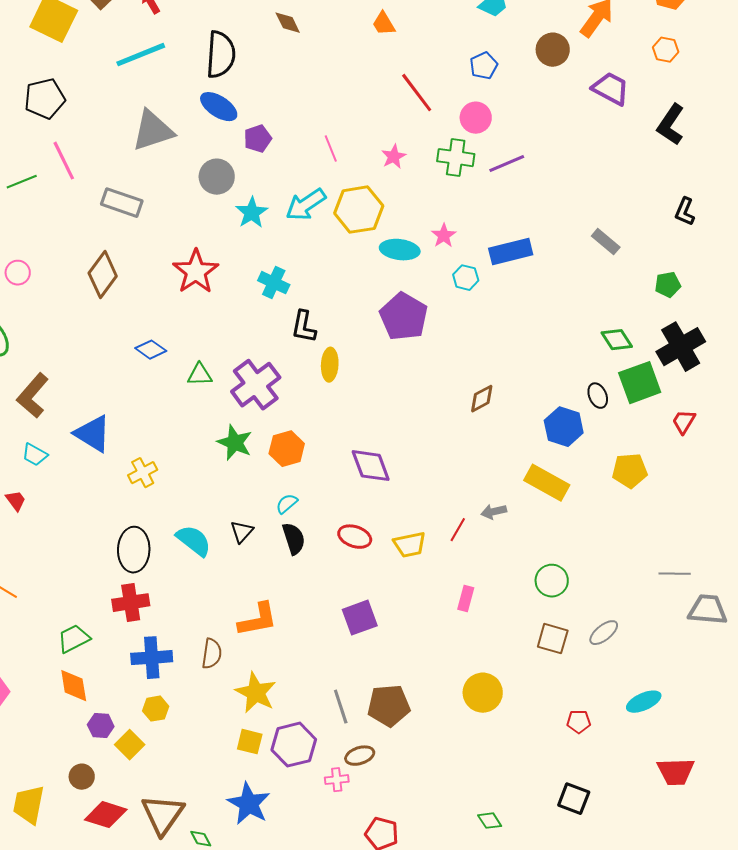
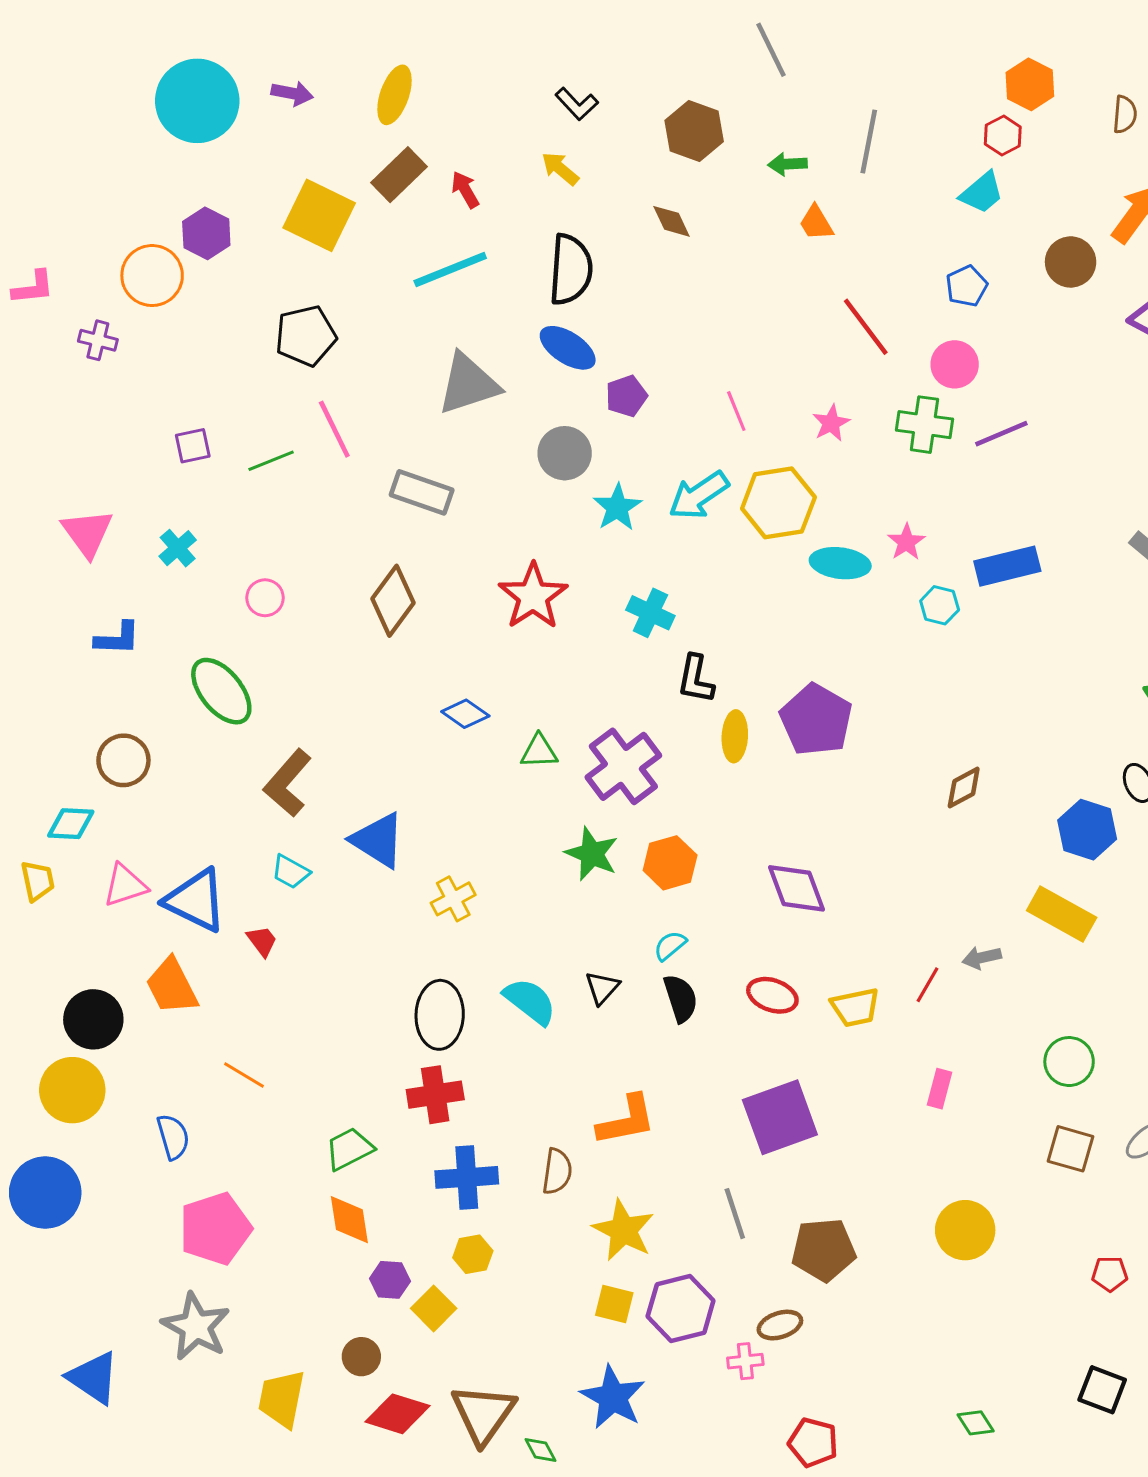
purple pentagon: (404, 317) -> (816, 720), moved
purple square: (360, 618) -> (780, 1117), size x1.4
gray line: (341, 707) -> (735, 1214), moved

